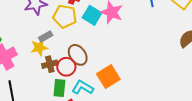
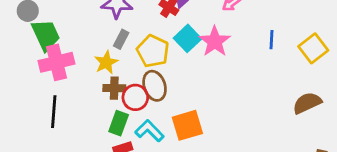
yellow pentagon: (65, 16) -> (153, 51), moved
gray rectangle: (46, 37) -> (121, 39), moved, turned -48
yellow star: (39, 48) -> (106, 62), turned -30

